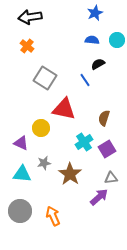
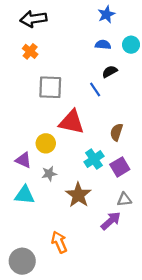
gray square: (45, 78) -> (50, 87), turned -30
gray star: (44, 163) -> (49, 174), moved
gray circle: (20, 211) -> (22, 261), moved

